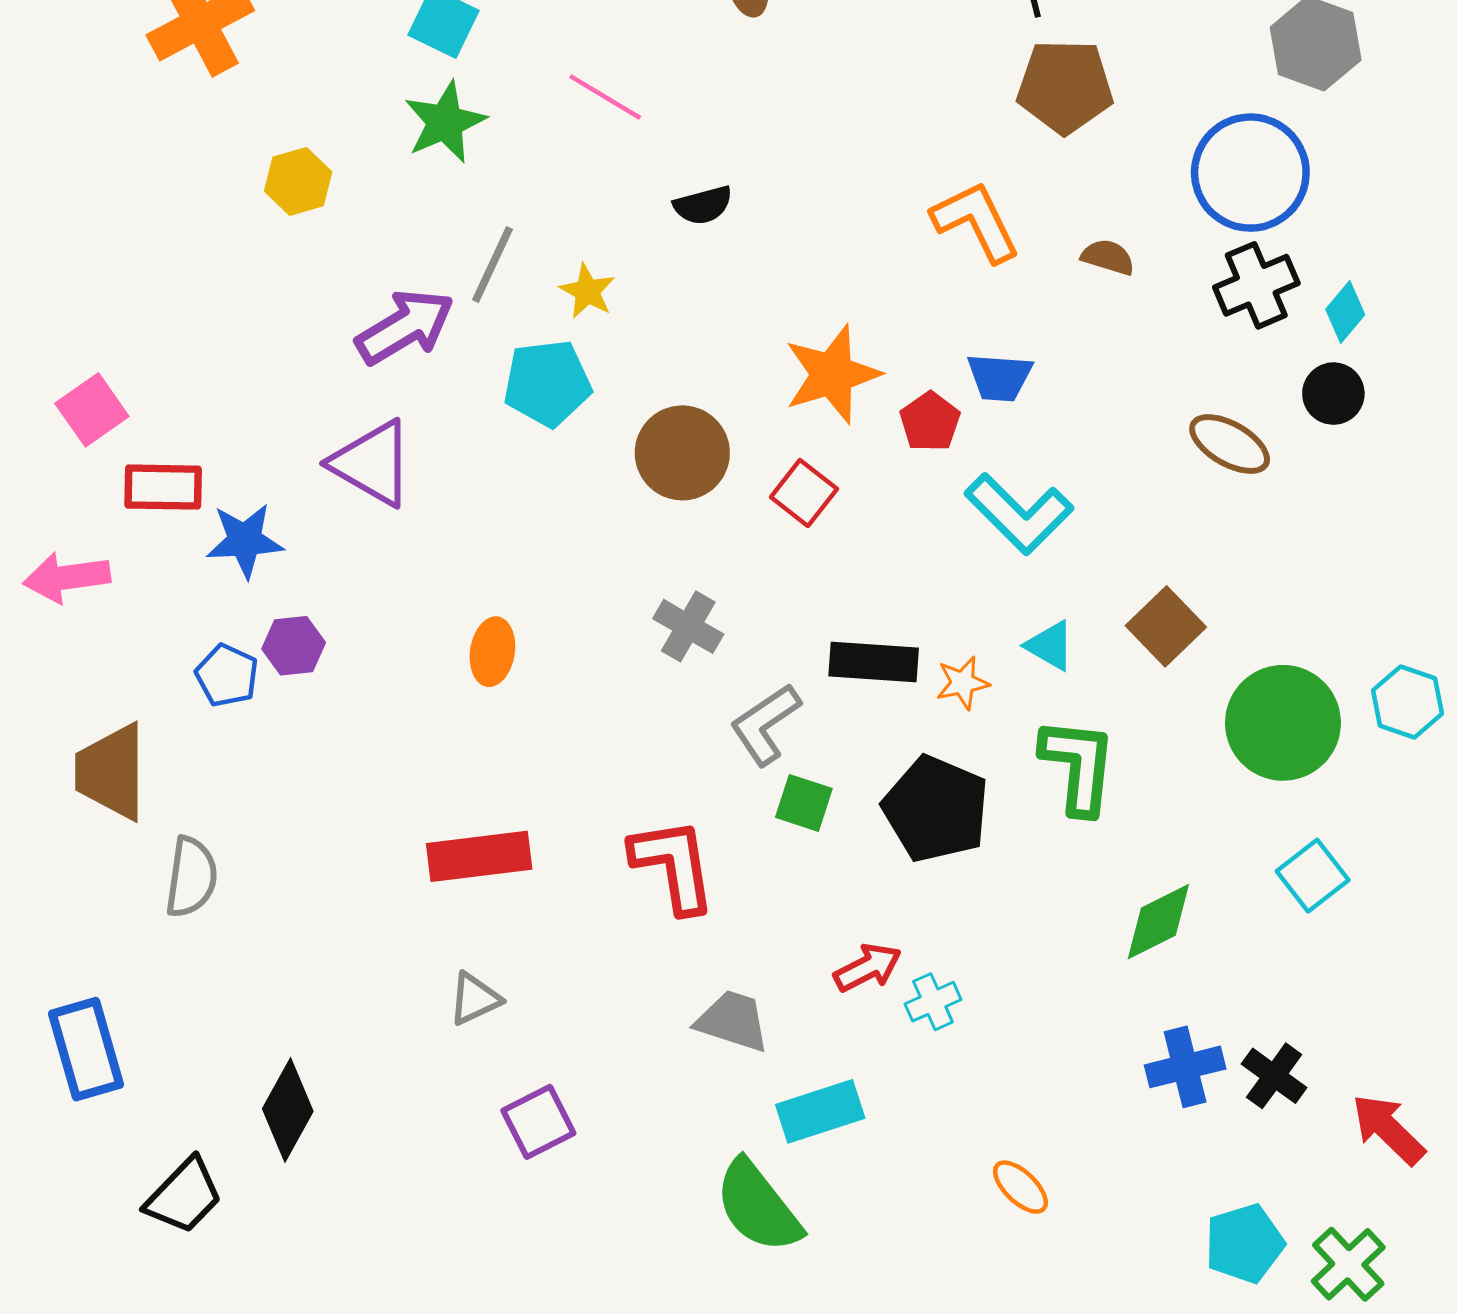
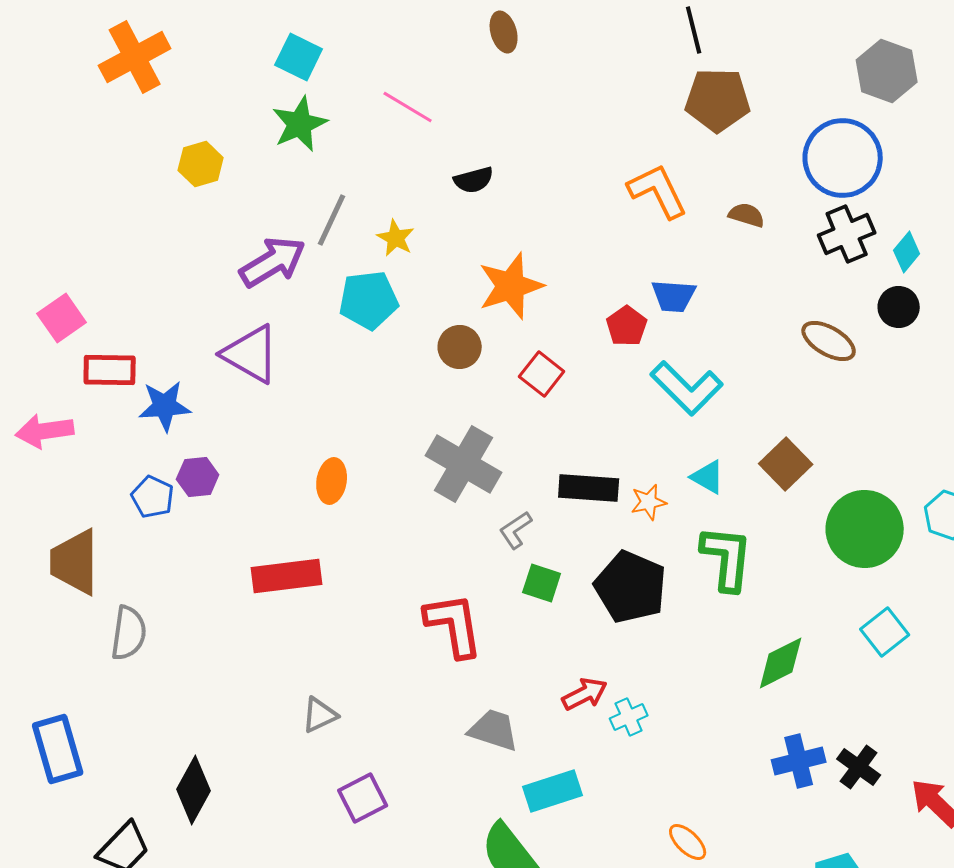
orange star: (832, 374) -> (511, 286), moved
brown circle: (682, 453) -> (460, 347), size x0.7
gray cross: (688, 626) -> (464, 464), size x1.6
gray L-shape: (765, 724) -> (516, 530), size x0.7
red rectangle: (479, 856) -> (287, 576), moved

